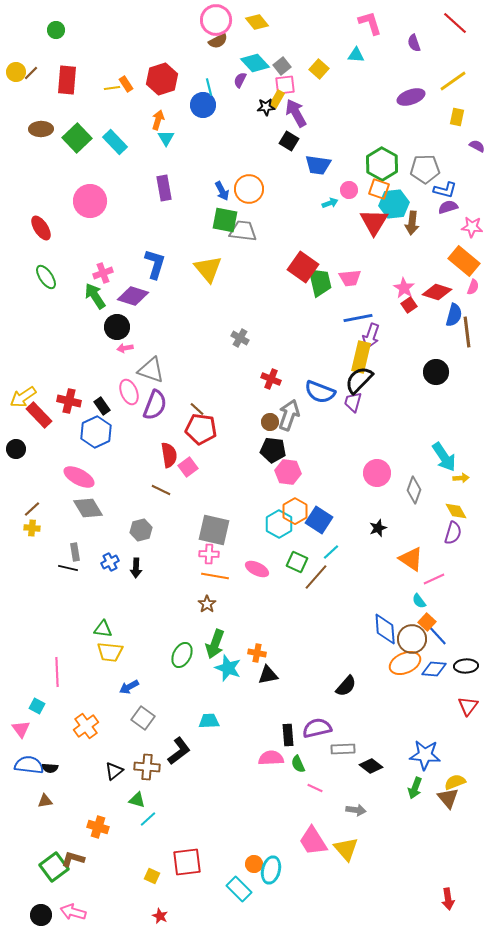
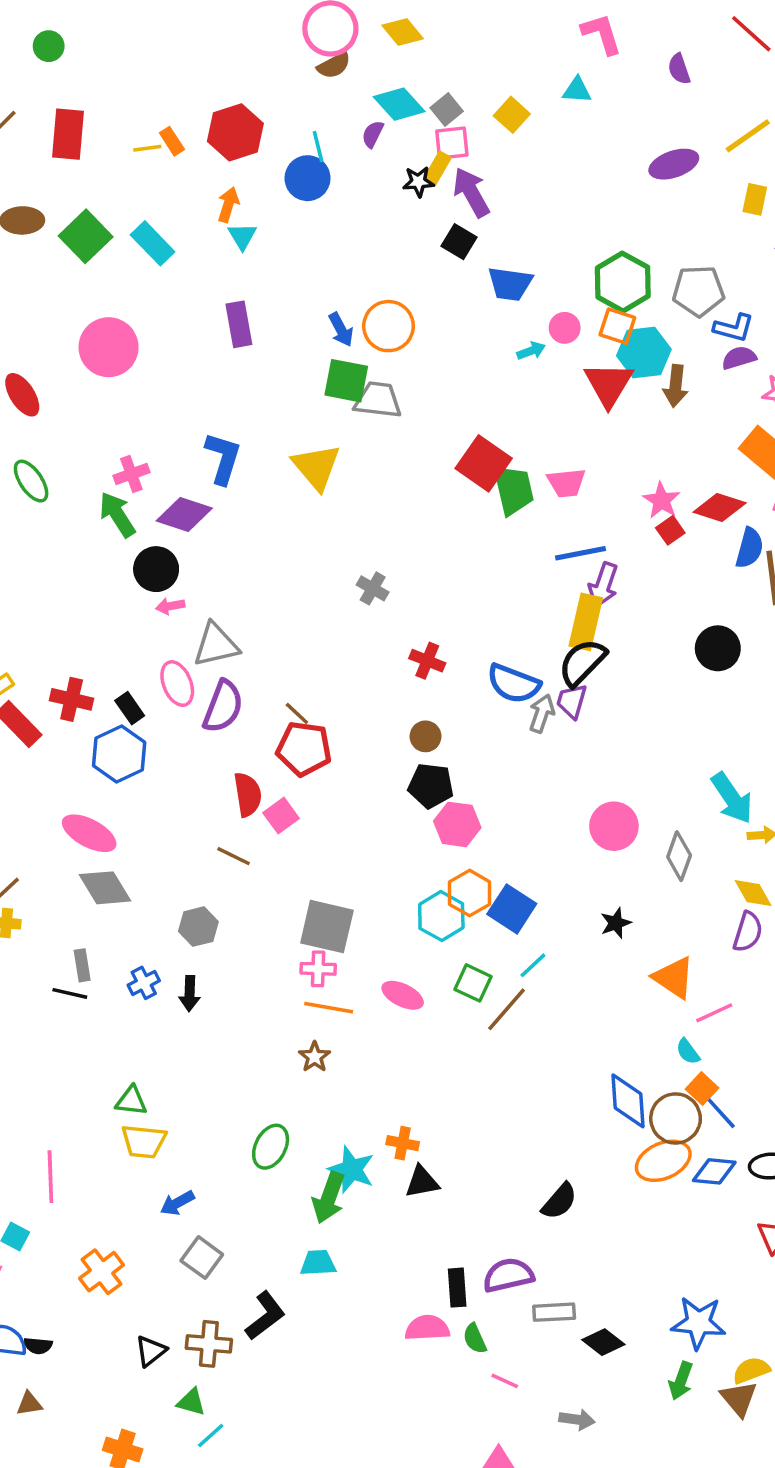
gray triangle: (151, 370) -> (216, 645), turned -32
gray arrow: (289, 415) -> (542, 713), moved, size x0.7
green arrow: (215, 644) -> (329, 1198), moved

